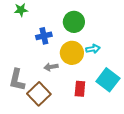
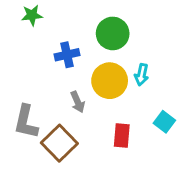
cyan arrow: (93, 49) -> (142, 75), turned 112
gray arrow: (51, 67) -> (78, 102), turned -104
cyan square: (108, 80) -> (164, 122), size x0.6

